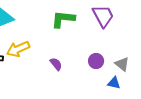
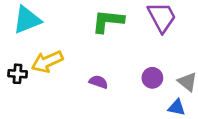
purple semicircle: (56, 64) -> (98, 82), turned -32

